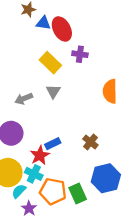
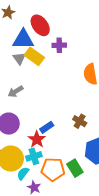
blue triangle: (43, 23) -> (23, 39), moved, size x1.6
gray triangle: (53, 91) -> (19, 58), moved
cyan cross: (34, 174) -> (34, 156), turned -35

